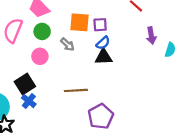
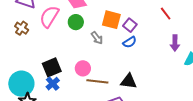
purple square: (100, 25) -> (130, 25), turned 32
pink circle: (40, 56) -> (83, 68), moved
black triangle: (104, 57) -> (129, 81), moved

